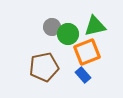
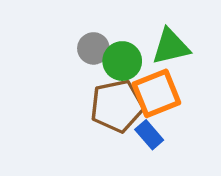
brown pentagon: (44, 67) -> (117, 106), moved

